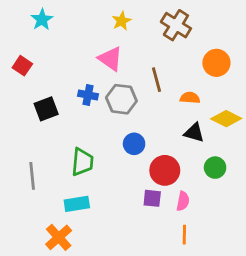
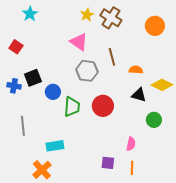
brown cross: (176, 25) -> (111, 18), moved
orange circle: (216, 63) -> (155, 26), moved
blue cross: (88, 95) -> (14, 86), moved
blue circle: (134, 144) -> (53, 92), moved
green trapezoid: (82, 162) -> (72, 107), moved
red circle: (165, 170) -> (103, 106), moved
purple square: (152, 198) -> (108, 163), moved

